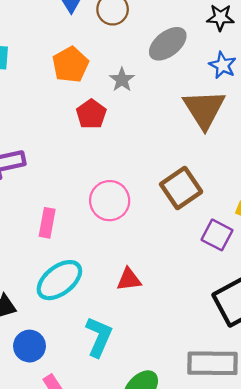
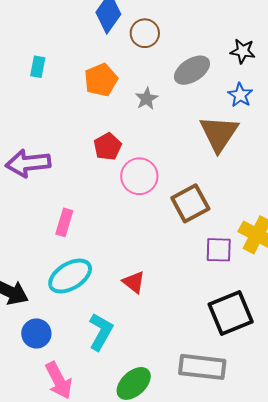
red pentagon: (91, 114) -> (108, 147), moved
pink circle: (110, 201) -> (139, 176), moved
purple square: (217, 235) -> (219, 250), turned -32
red triangle: (129, 279) -> (134, 282), turned 40

